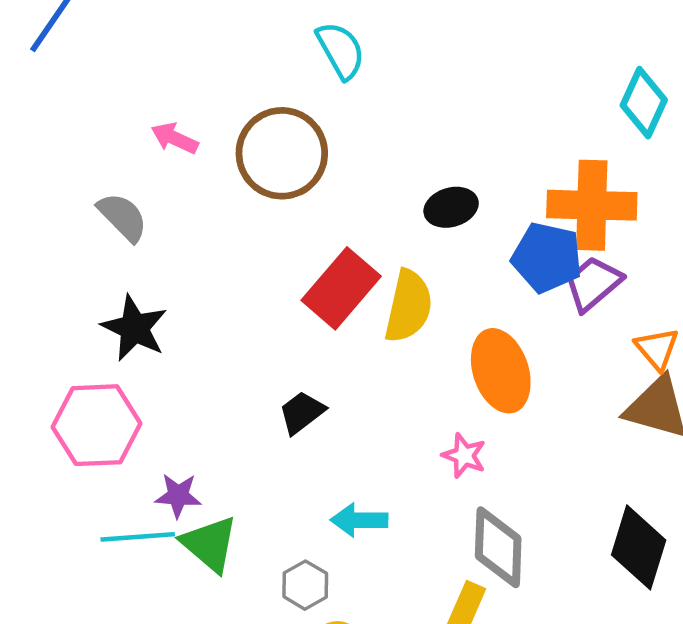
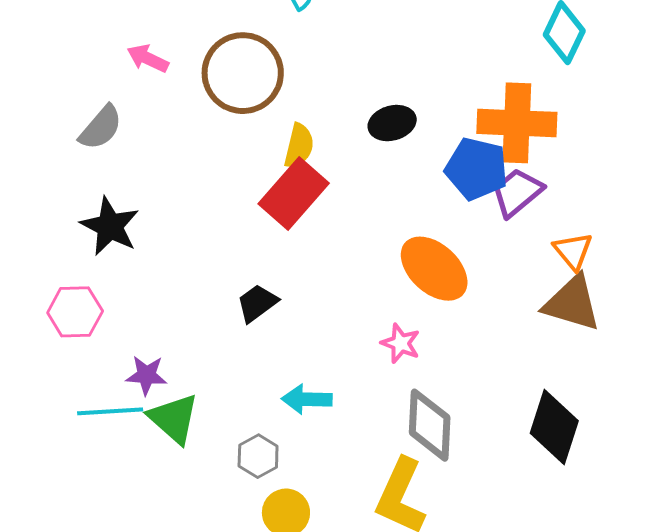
gray semicircle: (123, 217) -> (101, 128), turned 84
yellow semicircle: (408, 306) -> (299, 146), moved, size x0.7
orange ellipse: (501, 371) -> (434, 269), turned -30
pink hexagon: (97, 425) -> (75, 312), size x0.7

